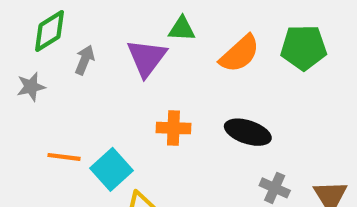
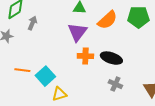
purple triangle: (147, 58) -> (77, 32), moved
orange cross: (173, 128) -> (85, 56), moved
gray cross: (275, 188) -> (115, 84), moved

